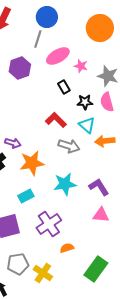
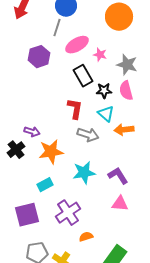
black rectangle: (64, 87) -> (83, 76), size x1.5
red L-shape: (56, 120) -> (75, 109), turned 55

